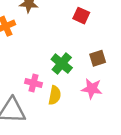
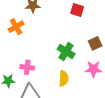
pink cross: (34, 83) -> (27, 67), moved

